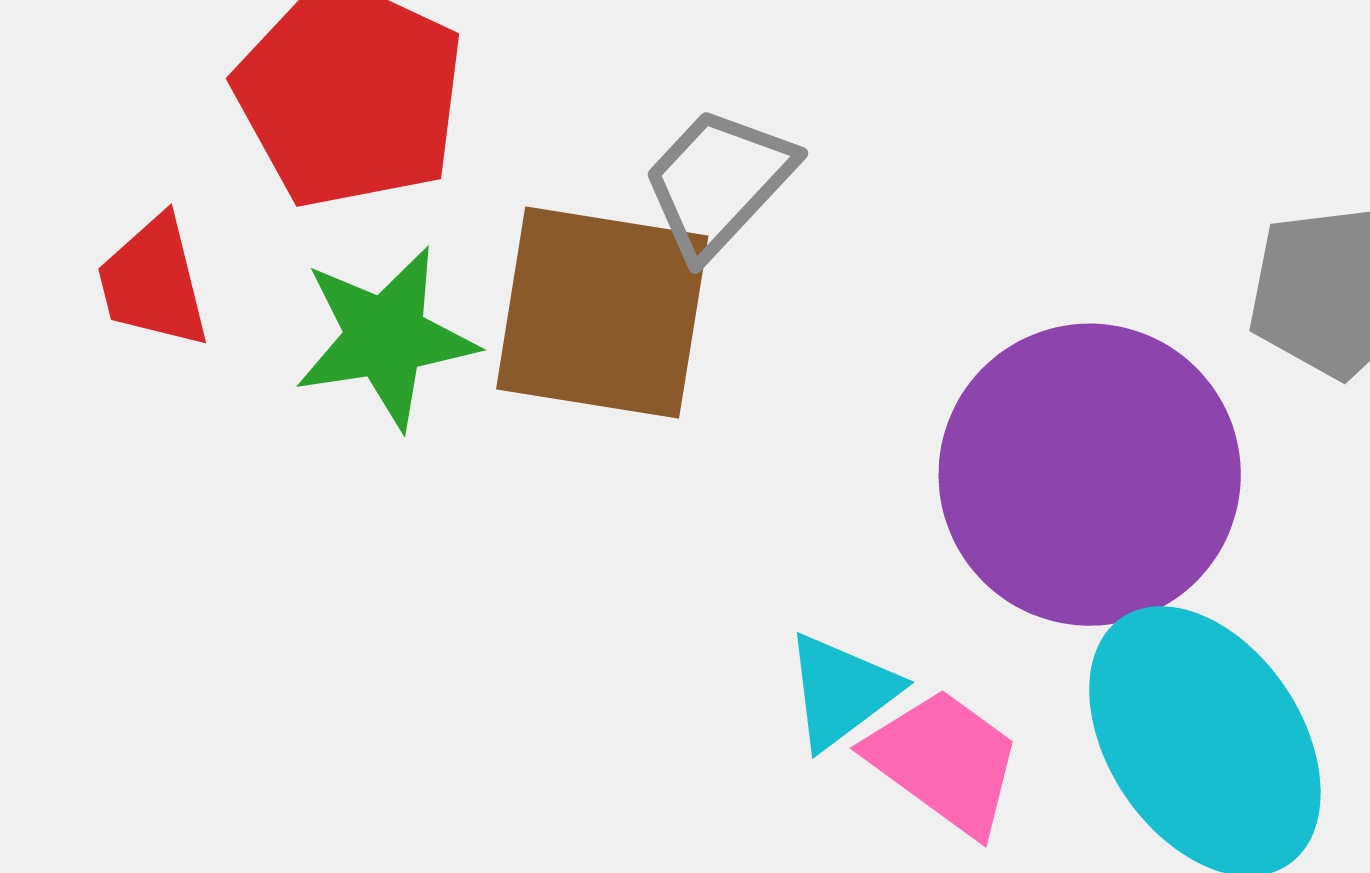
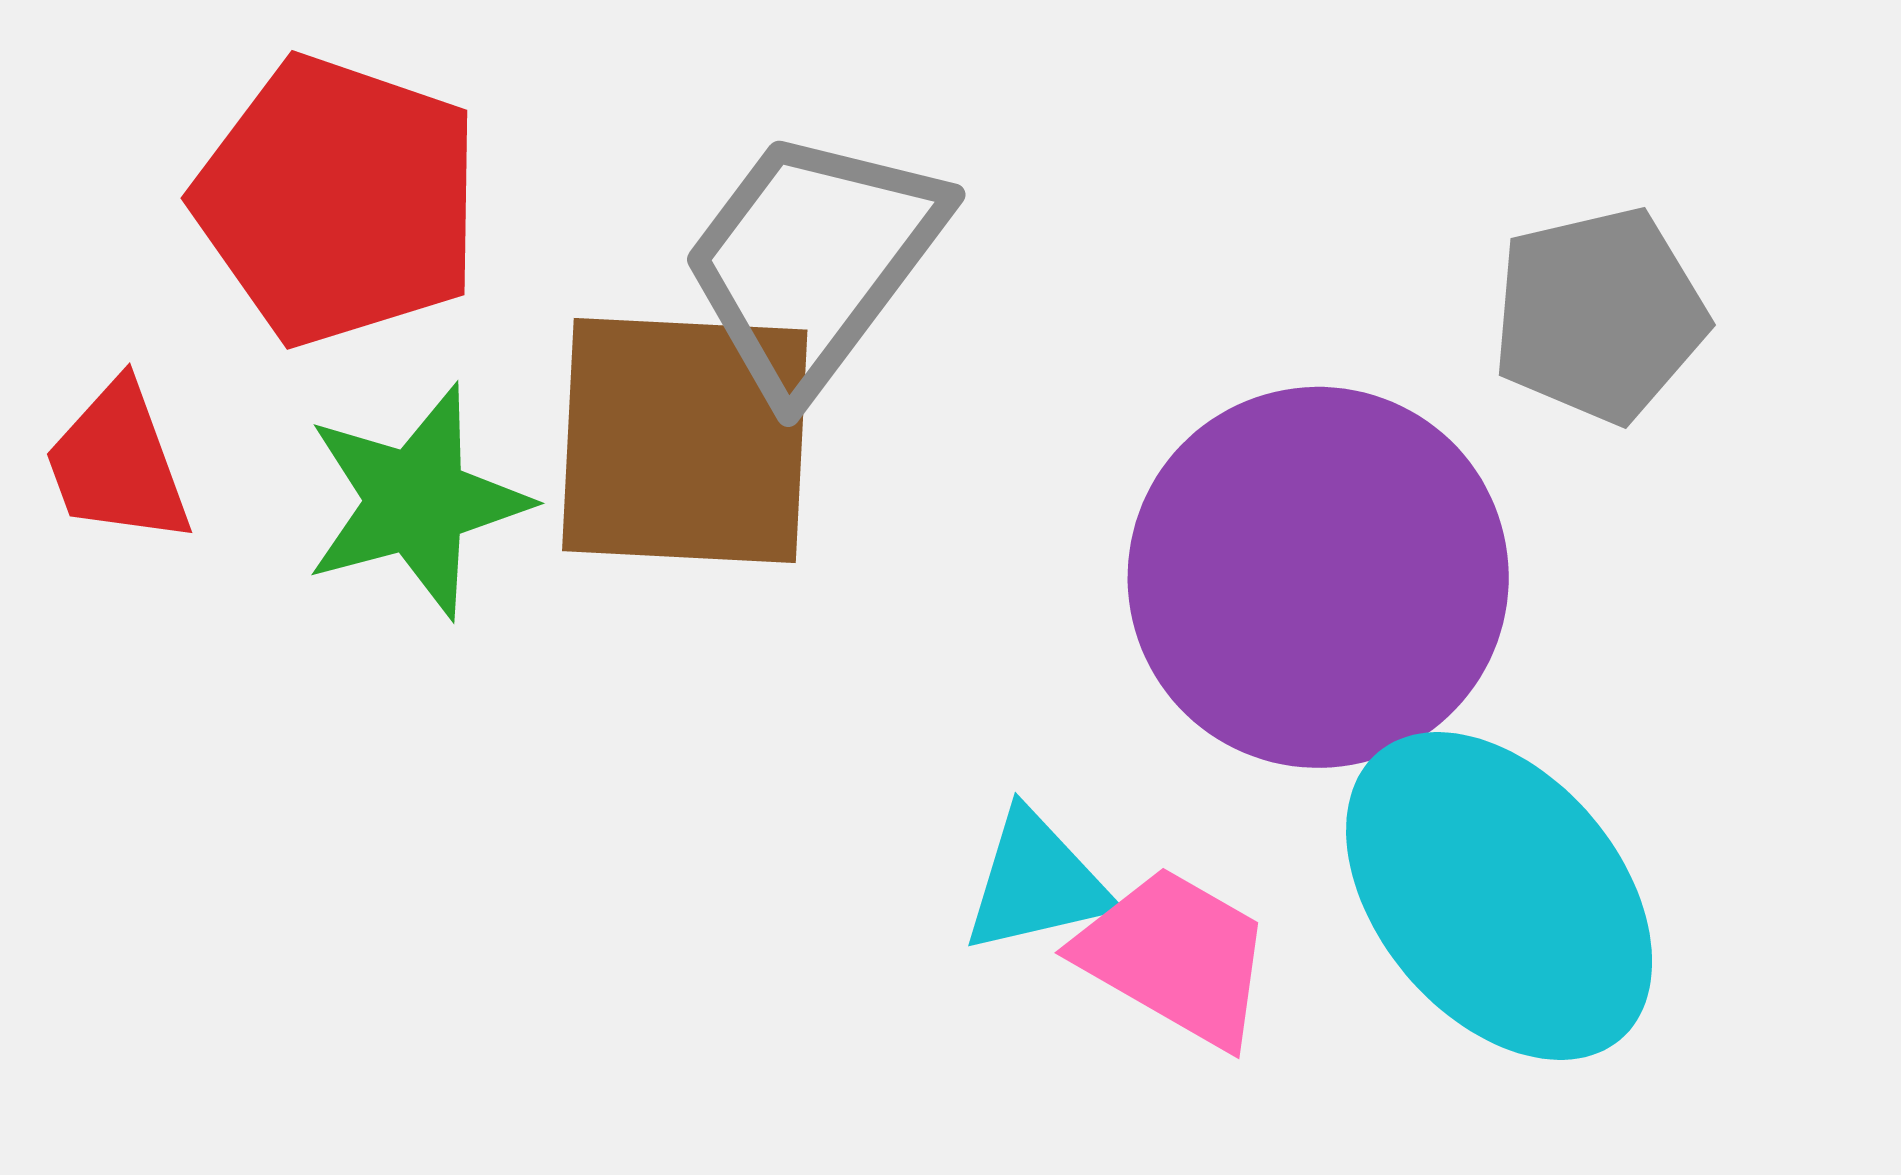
gray trapezoid: (718, 182) -> (813, 261), size x1.4
cyan triangle: (841, 691) -> (1036, 883), turned 30

